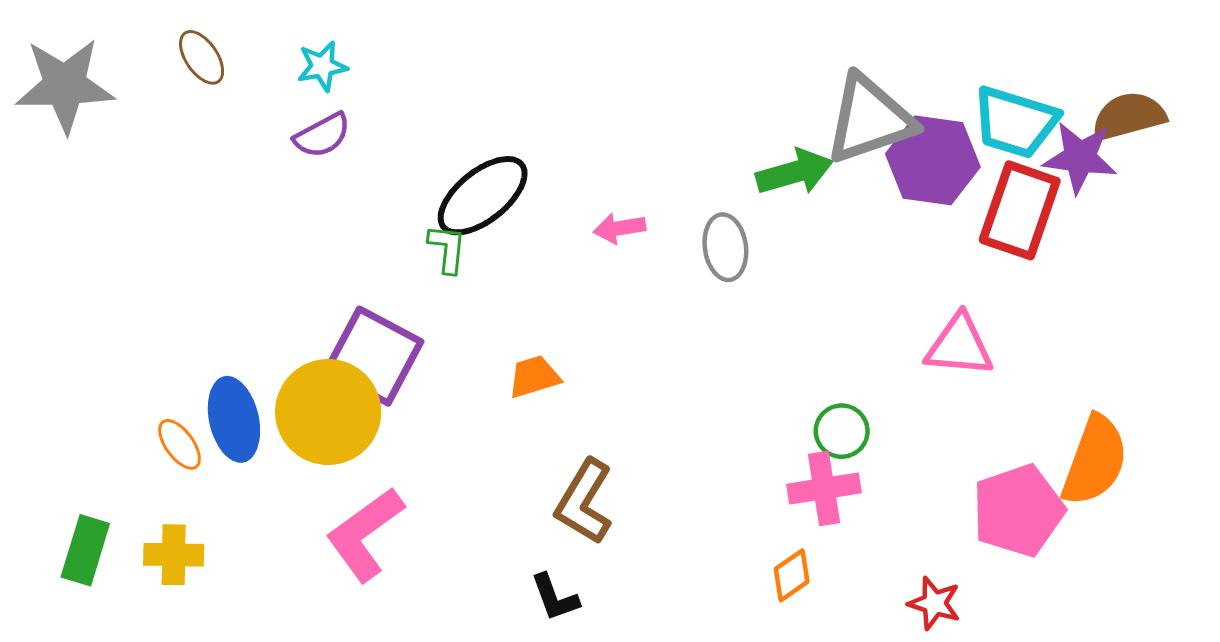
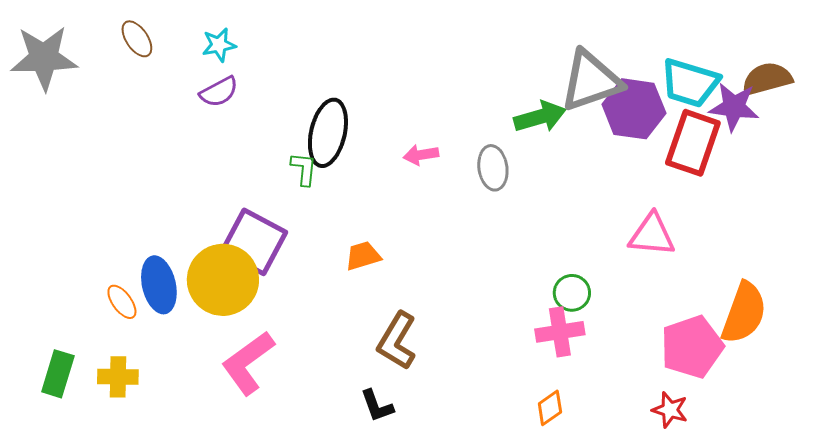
black ellipse: (483, 196) -> (328, 133), turned -38
orange diamond: (792, 575) -> (550, 408), moved
red star: (934, 603) -> (670, 410), moved

